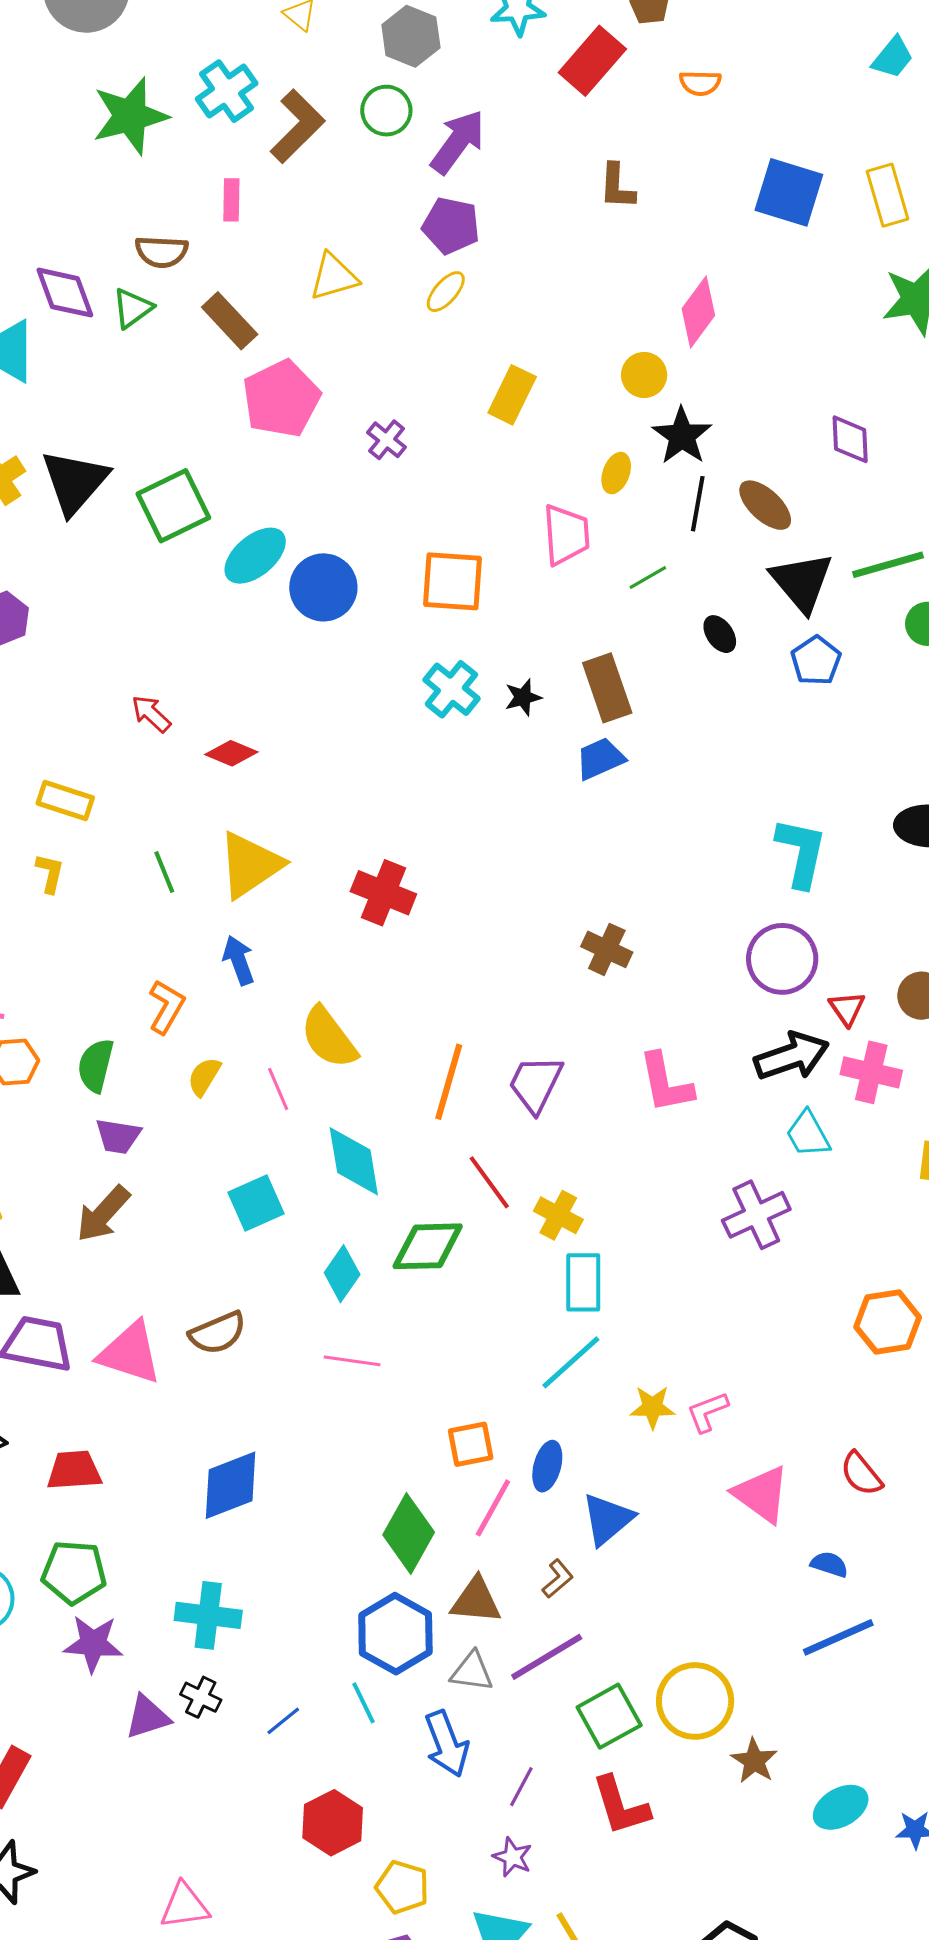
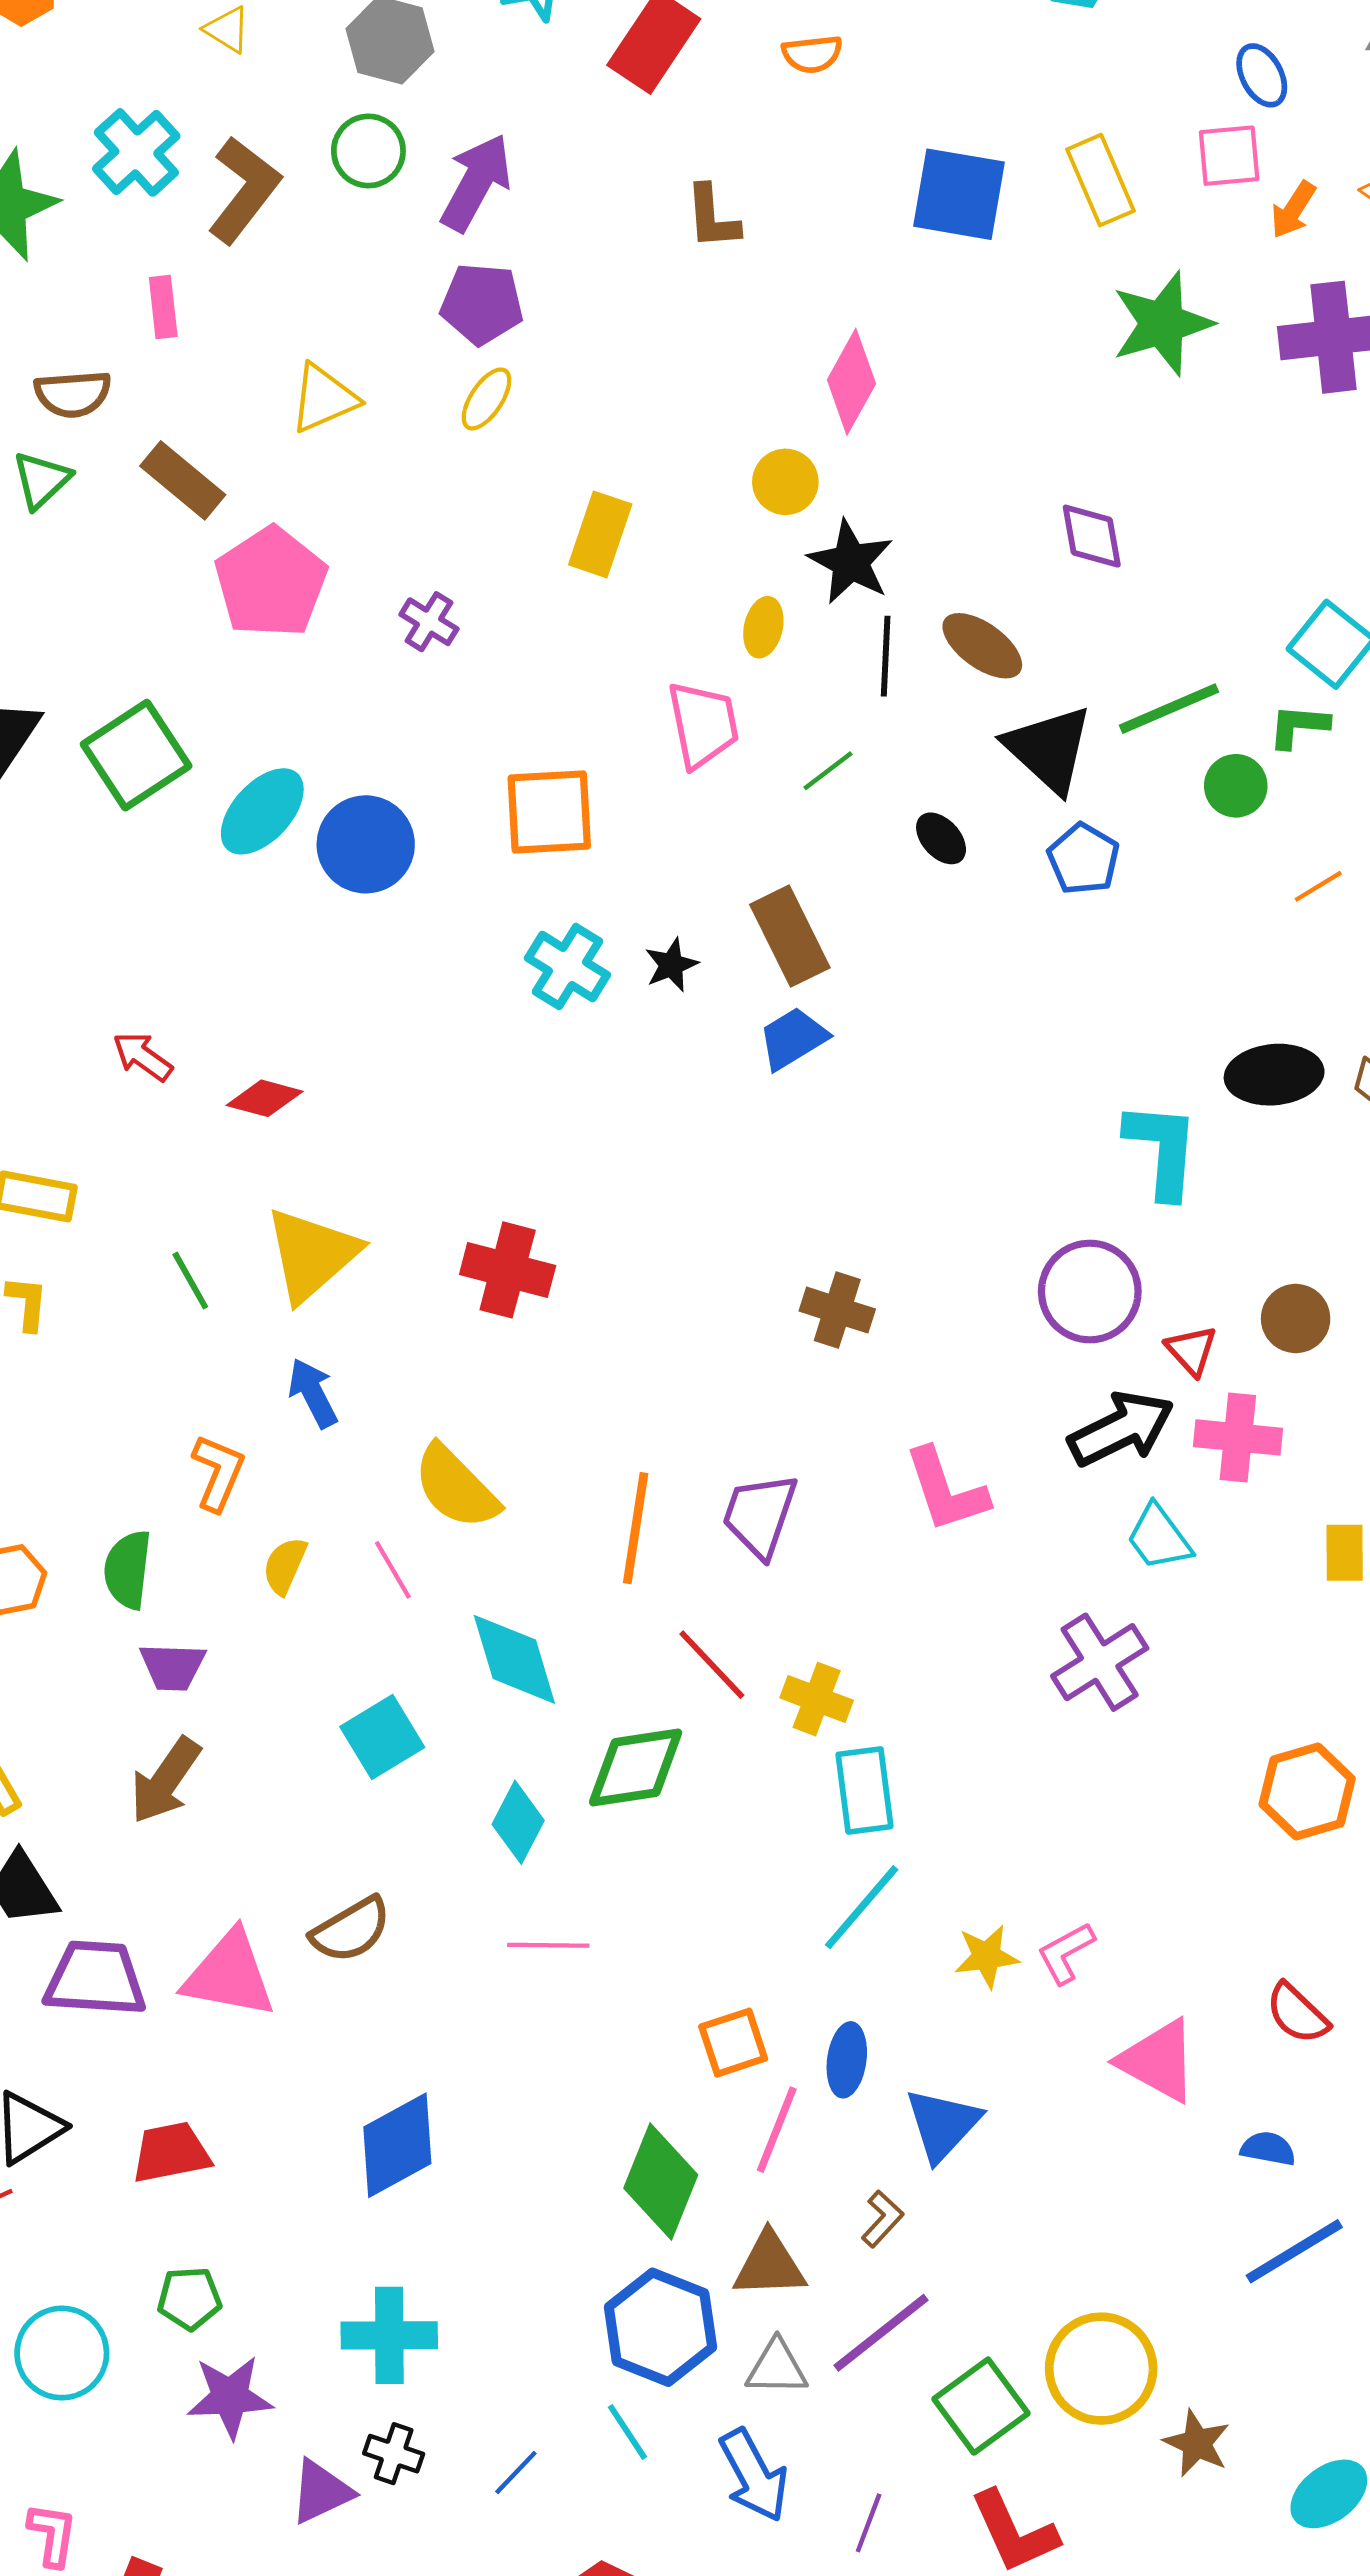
cyan L-shape: (801, 852) -> (1162, 1150), moved
green pentagon: (74, 1572) -> (189, 2298), size x0.7

